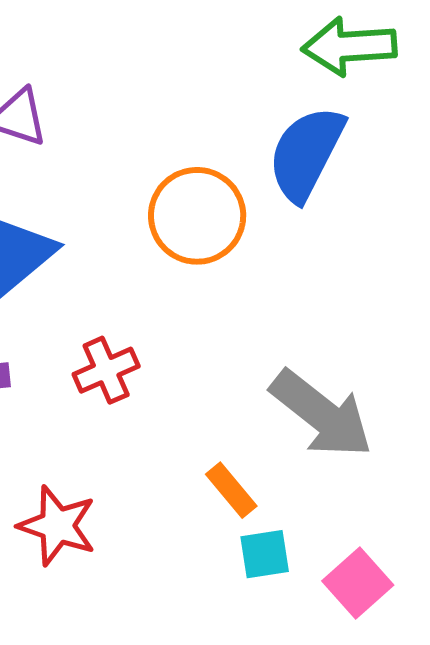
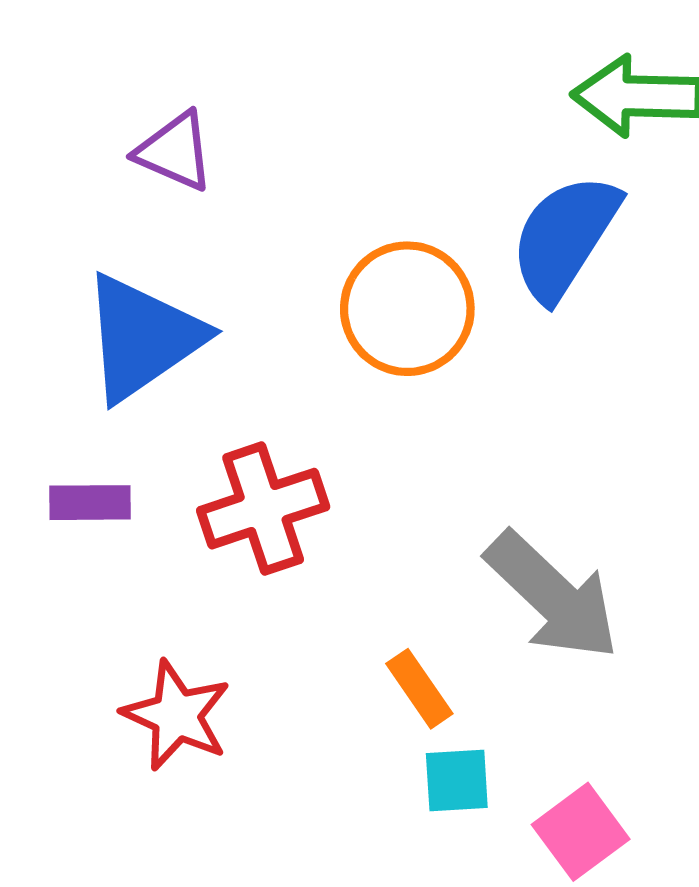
red cross: (106, 370) -> (263, 509), size x1.4

